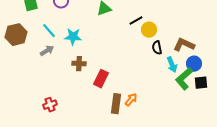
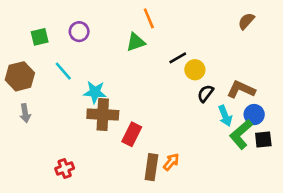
cyan star: (73, 37) -> (95, 92), moved
black semicircle: (157, 48) -> (205, 93), turned 48
gray arrow: (47, 51) -> (25, 113), moved, turned 112
brown cross: (79, 64) -> (103, 115), size x1.6

